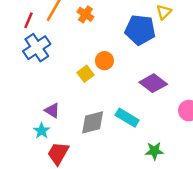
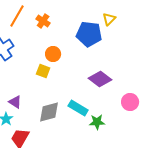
orange circle: (104, 61) -> (53, 54), moved
yellow square: (85, 74) -> (43, 71), turned -32
green star: (154, 151) -> (97, 122), moved

